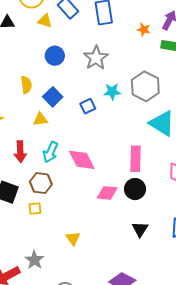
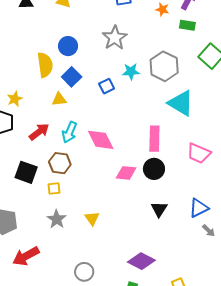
blue circle: (55, 56) -> (68, 46), moved
yellow semicircle: (26, 85) -> (45, 65), size x1.4
red arrow: (20, 152) -> (39, 132), turned -125
gray star: (34, 260) -> (57, 219), moved

